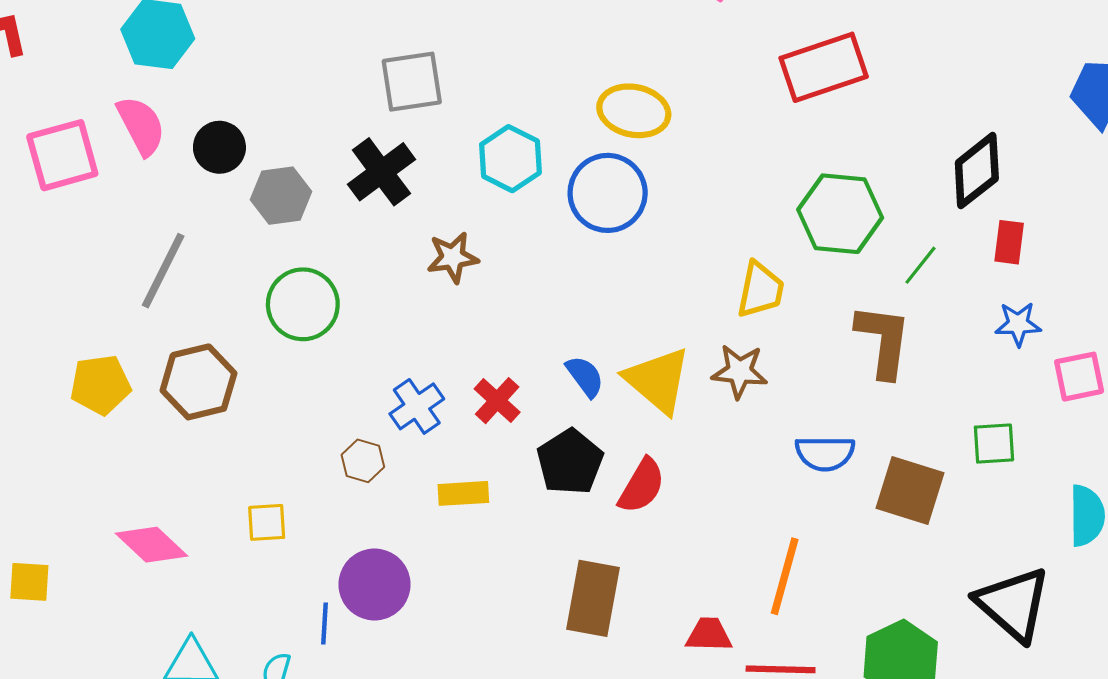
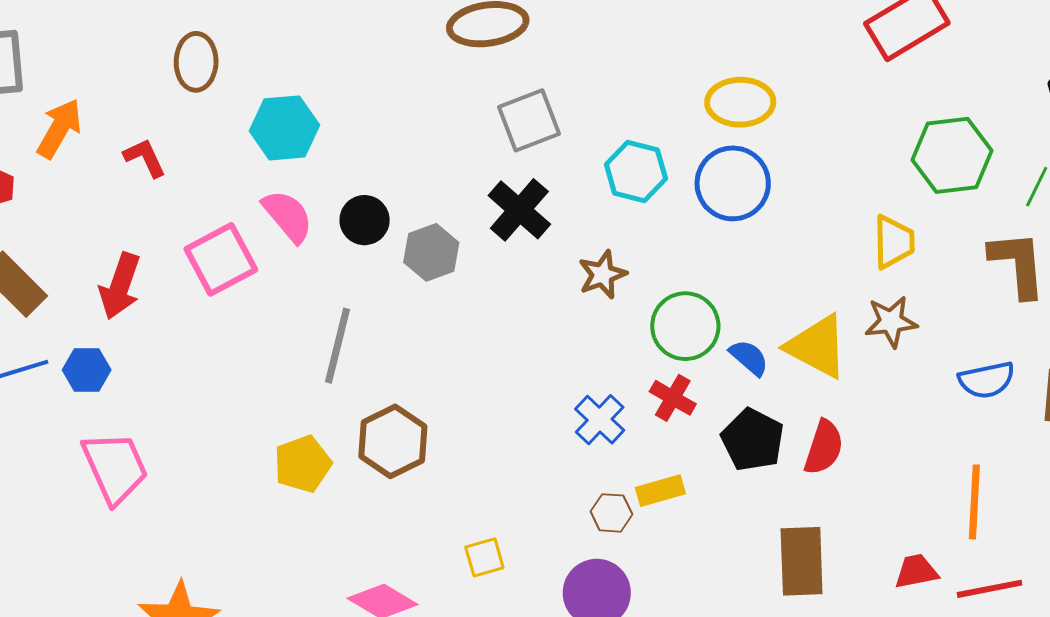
green circle: (303, 304) -> (685, 326), moved
brown hexagon: (363, 461) -> (611, 513), moved

